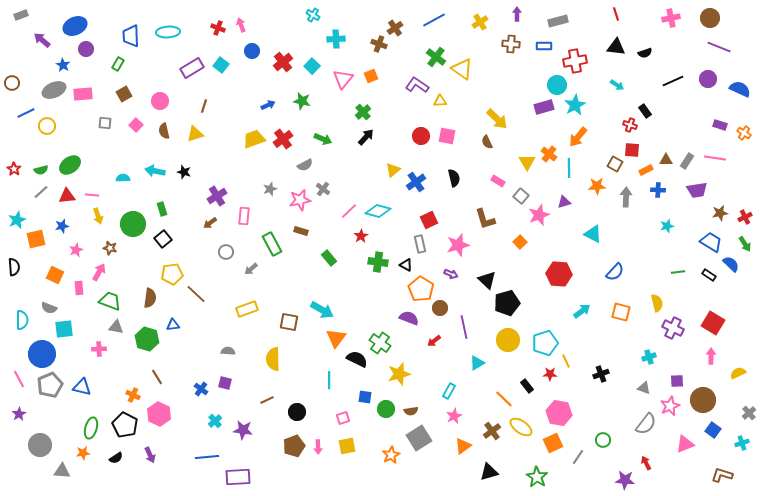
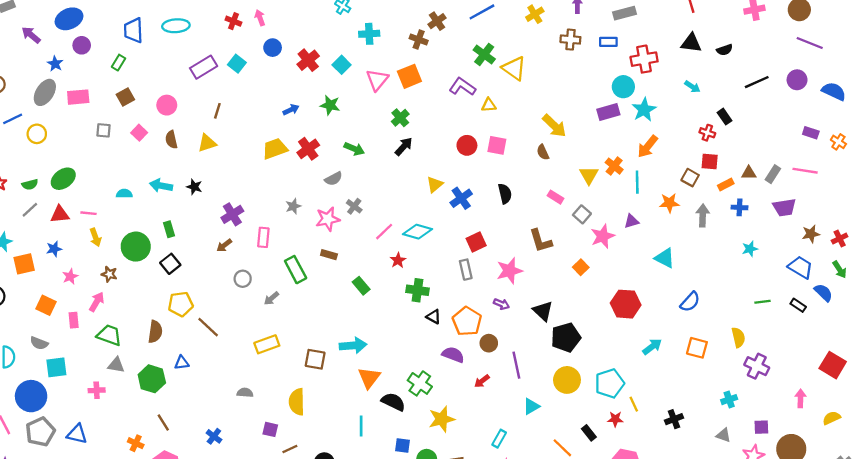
orange square: (371, 76) -> (409, 76), size x1.5
gray ellipse: (54, 90) -> (45, 92), turned -35
black triangle: (406, 265) -> (434, 317), moved
cyan arrow: (322, 310) -> (353, 345), turned -35
red square: (713, 323) -> (833, 365), moved
purple square: (225, 383) -> (270, 429), moved

